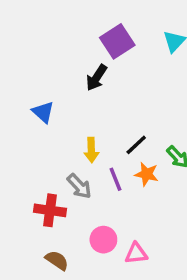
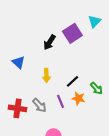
purple square: (117, 41) -> (72, 33), moved
yellow arrow: (91, 150) -> (46, 75), moved
red cross: (50, 210) -> (17, 108), moved

